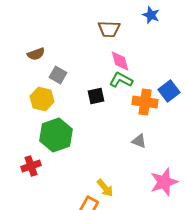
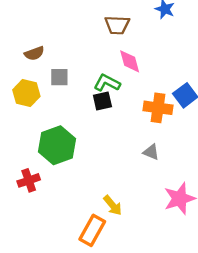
gray square: (58, 75) -> (59, 77), turned -30
green L-shape: (121, 80) -> (107, 83), moved
yellow hexagon: (42, 99) -> (26, 93), moved

